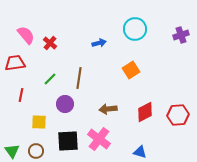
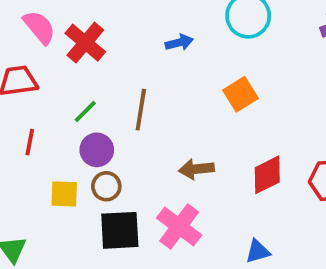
red cross: (50, 43) -> (85, 43), size x1.5
purple circle: (65, 104) -> (97, 150), moved
brown circle: (36, 151) -> (106, 186), moved
blue triangle: (140, 152) -> (258, 251), turned -32

